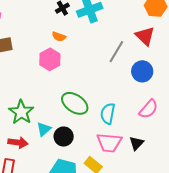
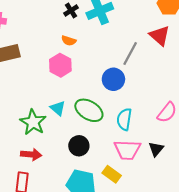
blue circle: (142, 71) -> (113, 79), moved
cyan triangle: (44, 129) -> (58, 108), moved, turned -35

